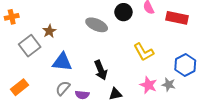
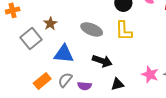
gray ellipse: (97, 25) -> (92, 29), moved
yellow L-shape: (144, 52) -> (124, 31), moved, turned 30
black arrow: (101, 70) -> (102, 61), turned -48
orange rectangle: (19, 87) -> (42, 81), moved

